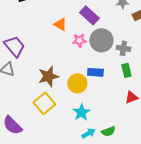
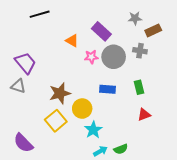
gray cross: (123, 48) -> (140, 51), moved
yellow circle: (77, 83) -> (82, 109), moved

